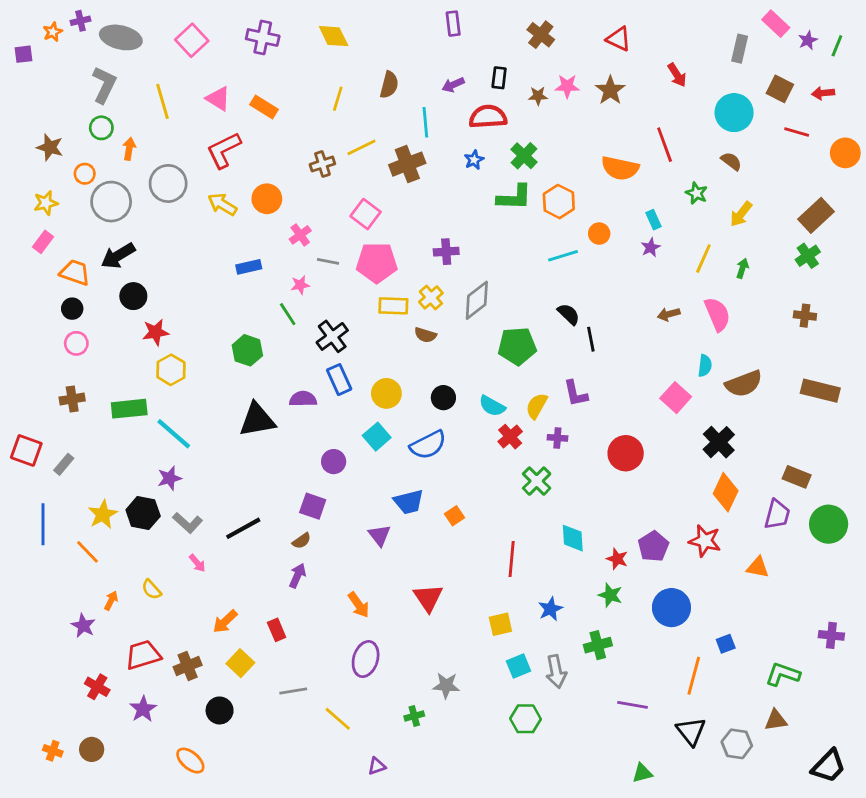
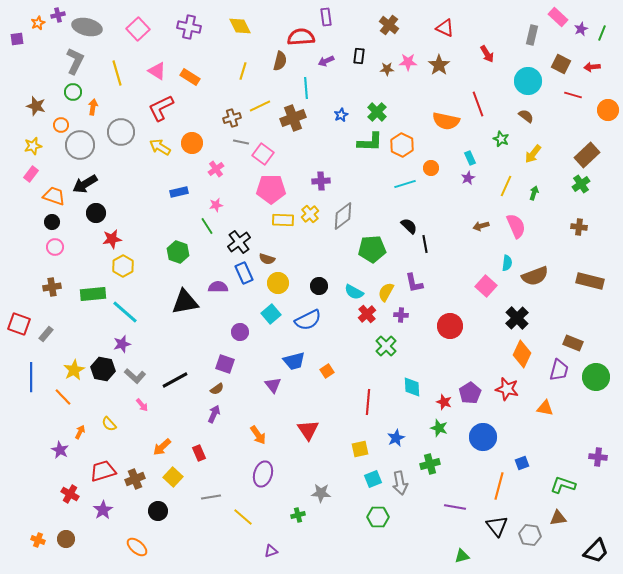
red semicircle: (488, 117) -> (301, 37), moved
gray line: (328, 261) -> (241, 142), moved
brown semicircle: (425, 335) -> (267, 259), moved

